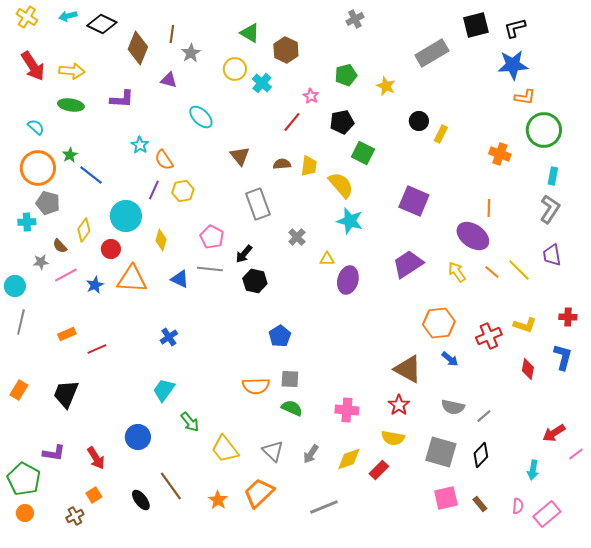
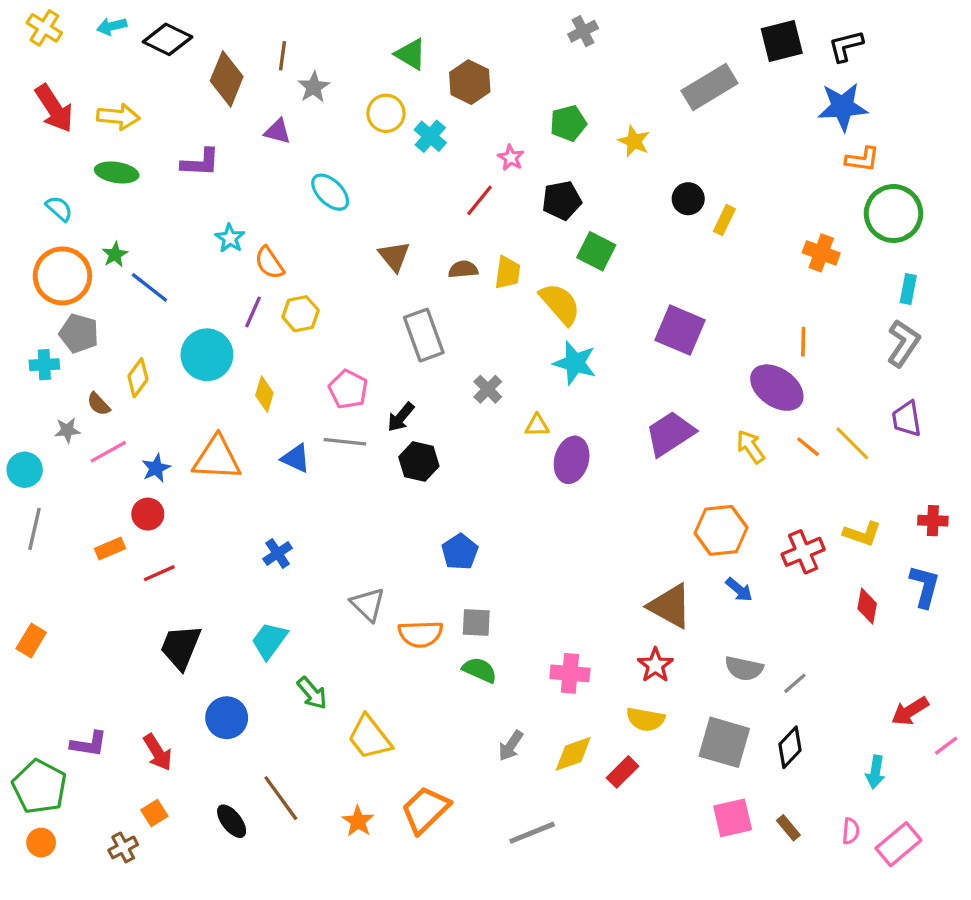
red circle: (111, 249) -> (148, 514), moved
black trapezoid: (66, 394) -> (181, 647), moved
gray triangle: (273, 451) -> (368, 604), moved

